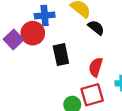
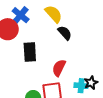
blue cross: (45, 15) -> (21, 15), turned 36

